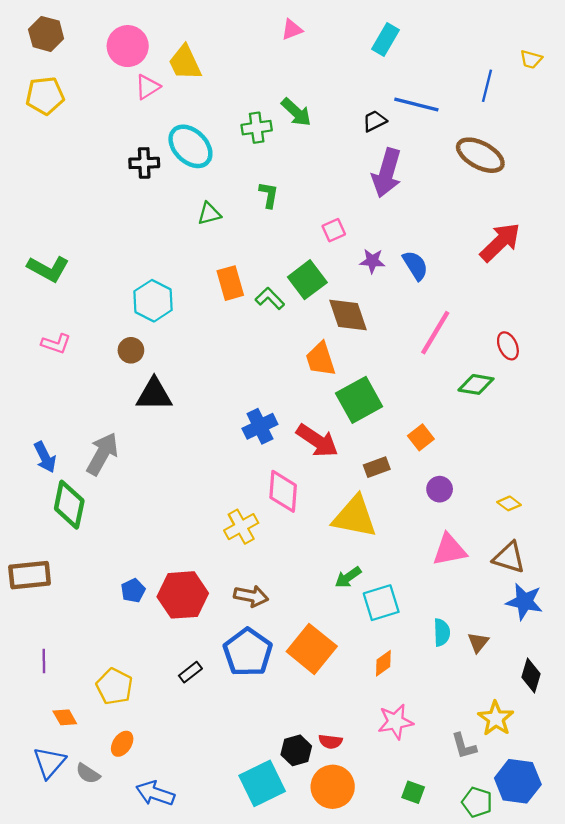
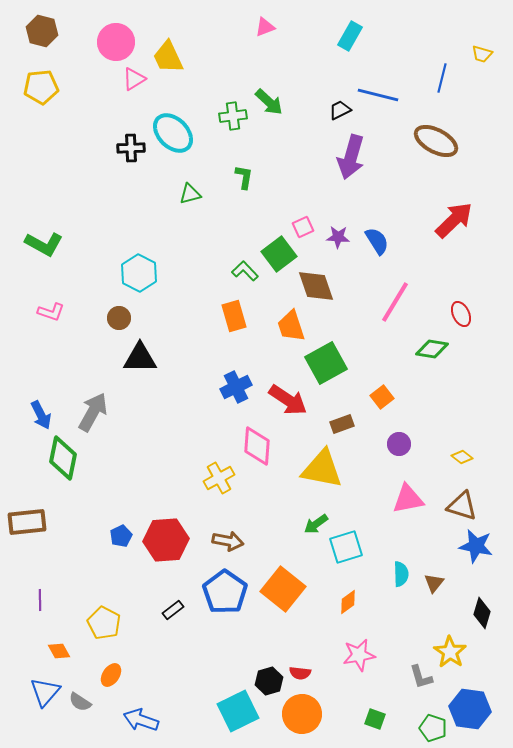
pink square: (334, 230) -> (303, 227), moved
orange rectangle: (230, 283) -> (234, 316), moved

